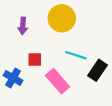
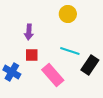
yellow circle: (62, 18) -> (68, 14), moved, size x0.7
purple arrow: (23, 26) -> (29, 32), moved

